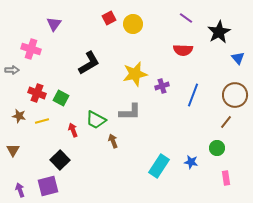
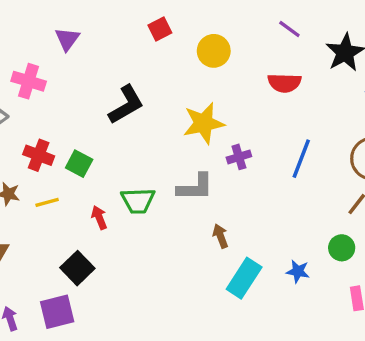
yellow circle: (133, 24) -> (214, 51), moved
purple cross: (162, 86) -> (239, 157), moved
green trapezoid: (96, 120) -> (138, 201), turned -30
brown arrow: (113, 141) -> (220, 236), moved

